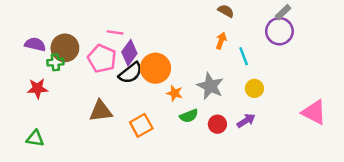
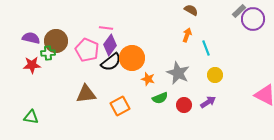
purple circle: (279, 31) -> (253, 19), moved
pink line: (115, 32) -> (106, 28), moved
red star: (38, 88) -> (32, 65), moved

